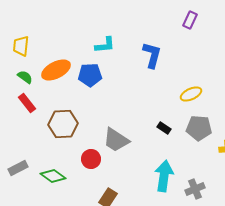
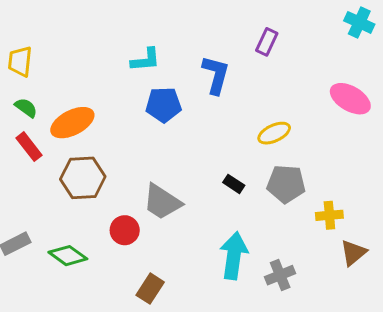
purple rectangle: (190, 20) -> (267, 42), moved
orange ellipse: (56, 70) -> (72, 123), moved
blue pentagon: (90, 75) -> (164, 105), moved

